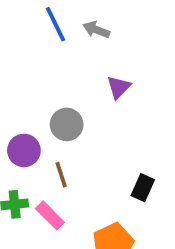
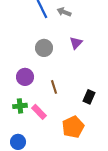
gray circle: (67, 124) -> (44, 48), moved
brown line: (61, 175) -> (54, 87), moved

